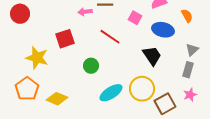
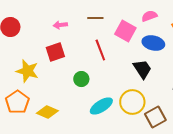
pink arrow: (85, 12) -> (60, 25), moved
pink square: (135, 18) -> (125, 31), size x1.5
red line: (110, 37) -> (100, 50), turned 35

